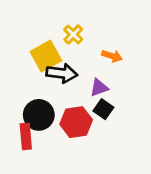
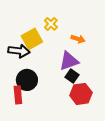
black arrow: (62, 73) -> (19, 51), moved
purple triangle: (99, 88) -> (69, 61), size x1.5
red hexagon: (76, 122) -> (81, 94), moved

